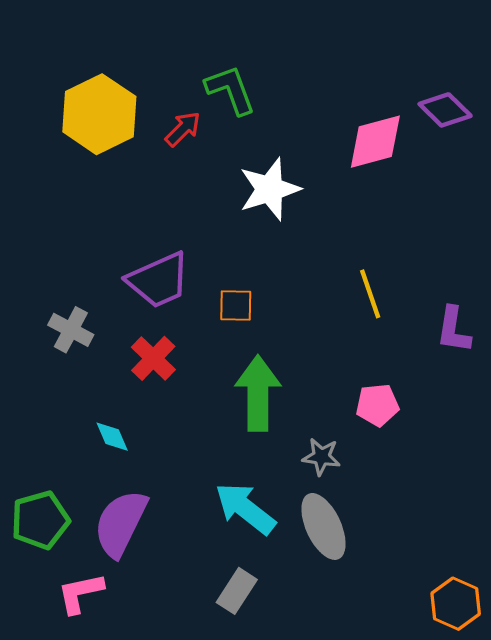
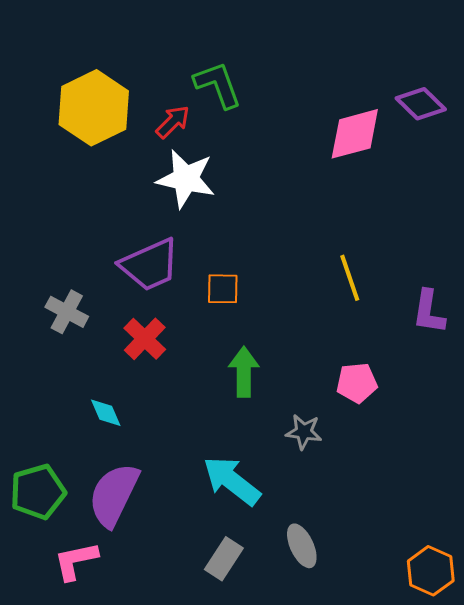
white star: (270, 189) -> (186, 179), moved, turned 30
green arrow: (258, 393) -> (244, 372), size x0.7
gray ellipse: (324, 526) -> (302, 546), moved, size x0.7

